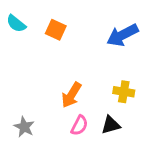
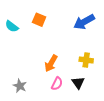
cyan semicircle: (16, 24) -> (12, 26), moved
black triangle: (111, 125) -> (78, 83), turned -48

